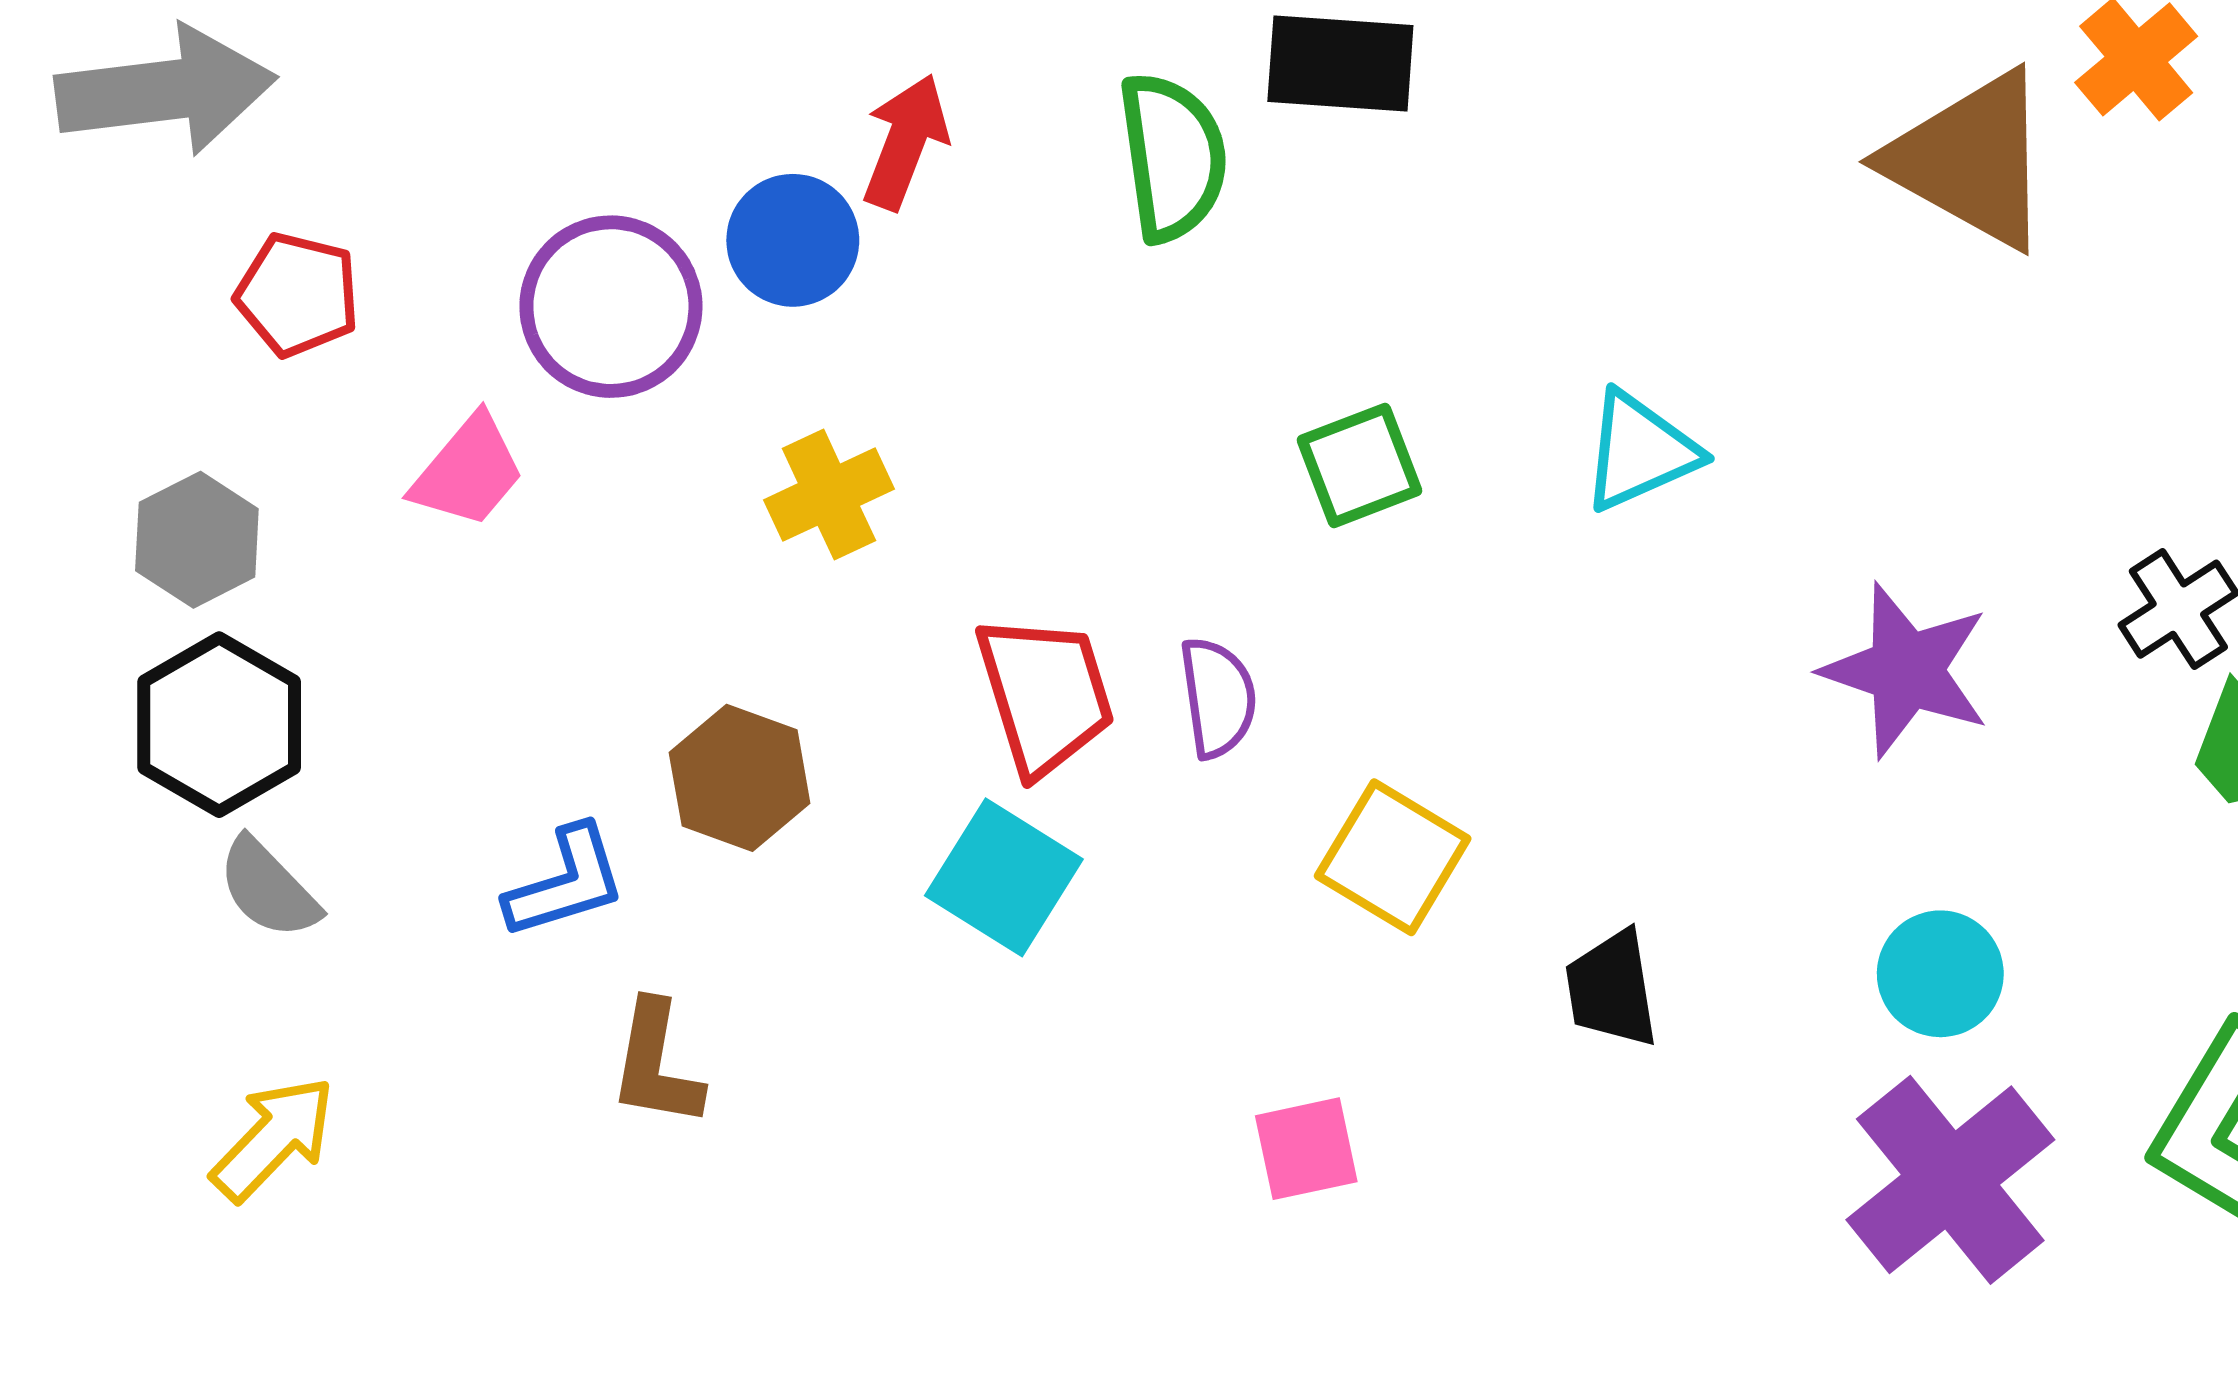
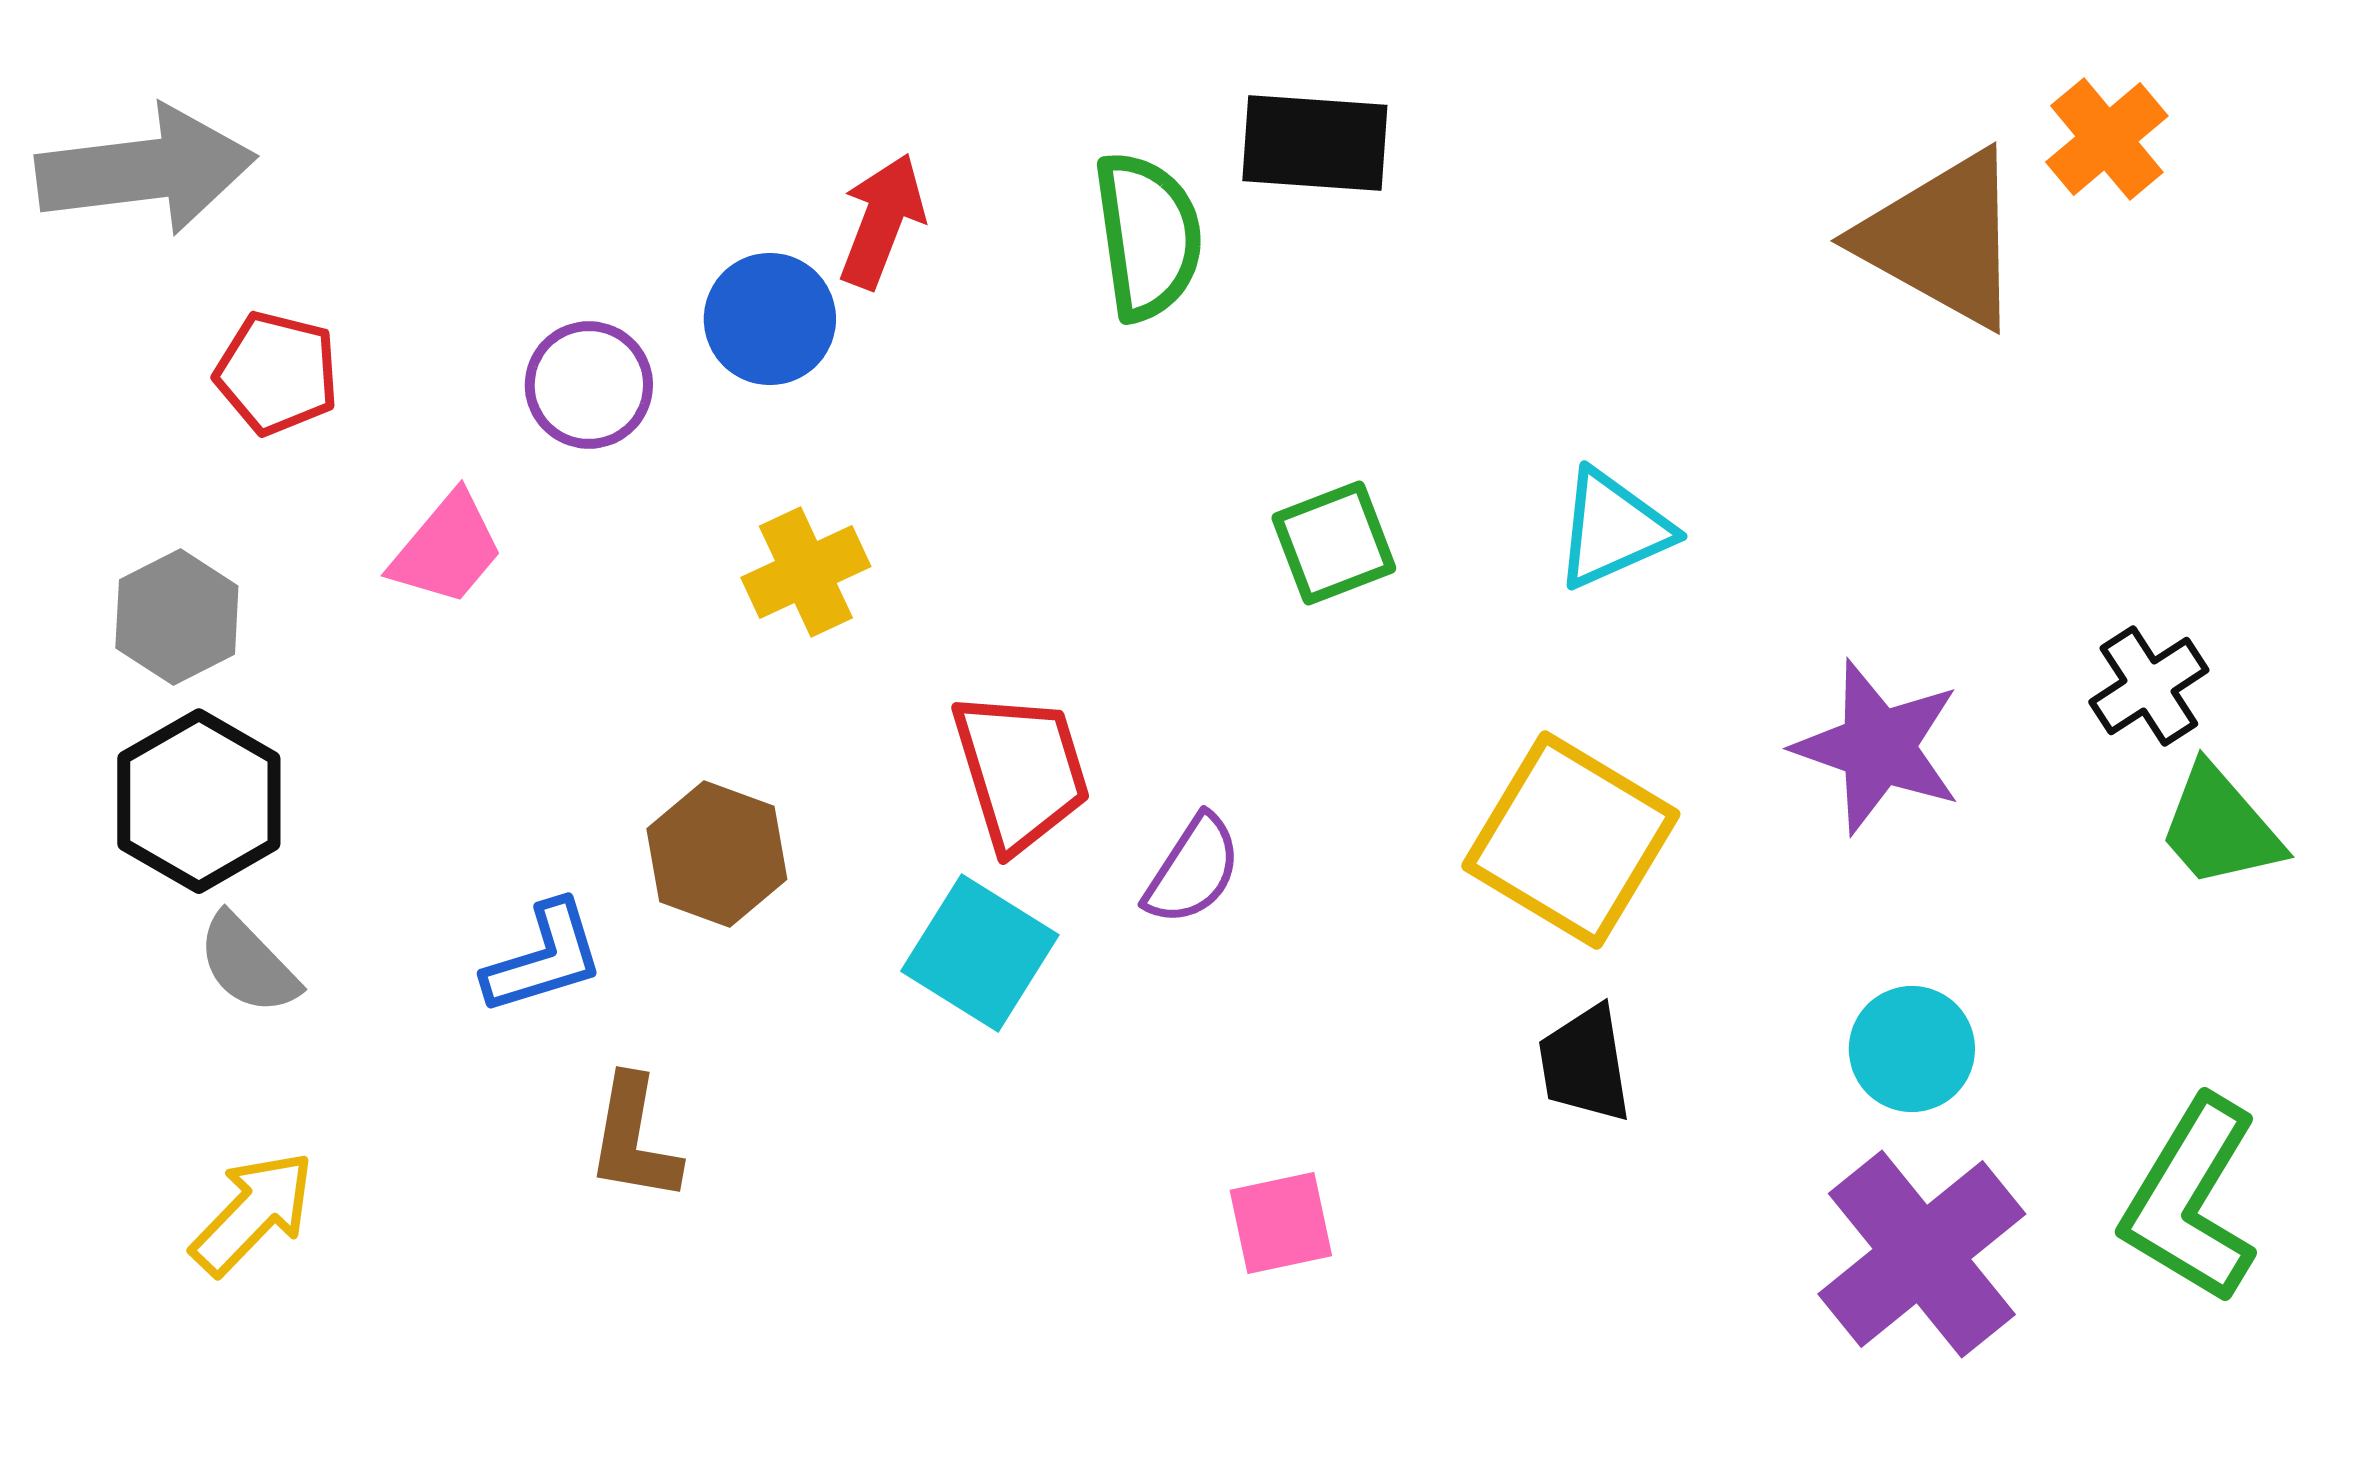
purple circle: (611, 307) -> (589, 385), size x0.7
purple semicircle: (1218, 697) -> (1193, 870), moved, turned 41
yellow square: (1393, 857) -> (1571, 840), moved, size x1.4

